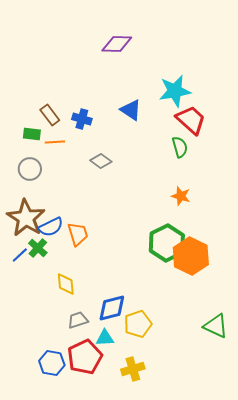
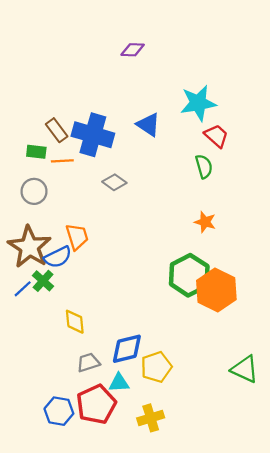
purple diamond: (117, 44) -> (133, 50), size x0.7
blue cross: (82, 119) -> (93, 135), size x1.8
red trapezoid: (191, 120) -> (216, 136), size x0.7
orange trapezoid: (78, 234) -> (77, 237), moved

